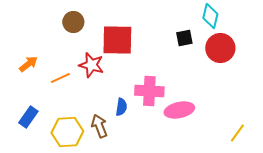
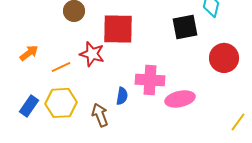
black square: (184, 38) -> (185, 27), size x1.5
red circle: (220, 48) -> (224, 58), moved
yellow hexagon: (67, 132) -> (61, 103), moved

